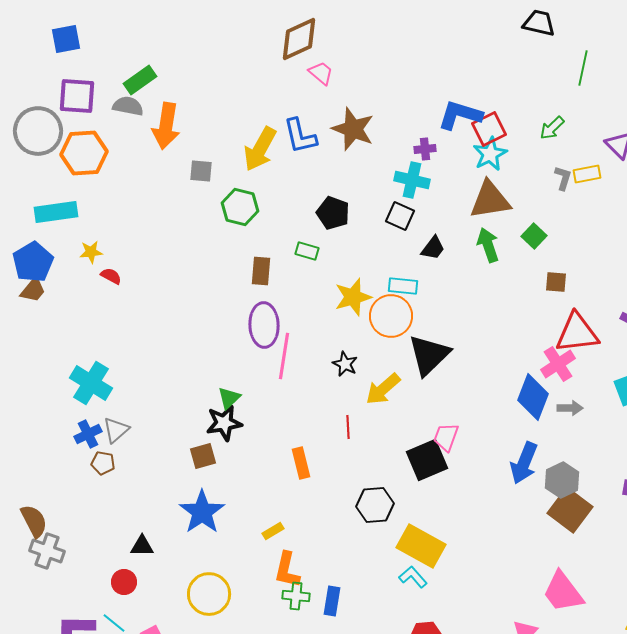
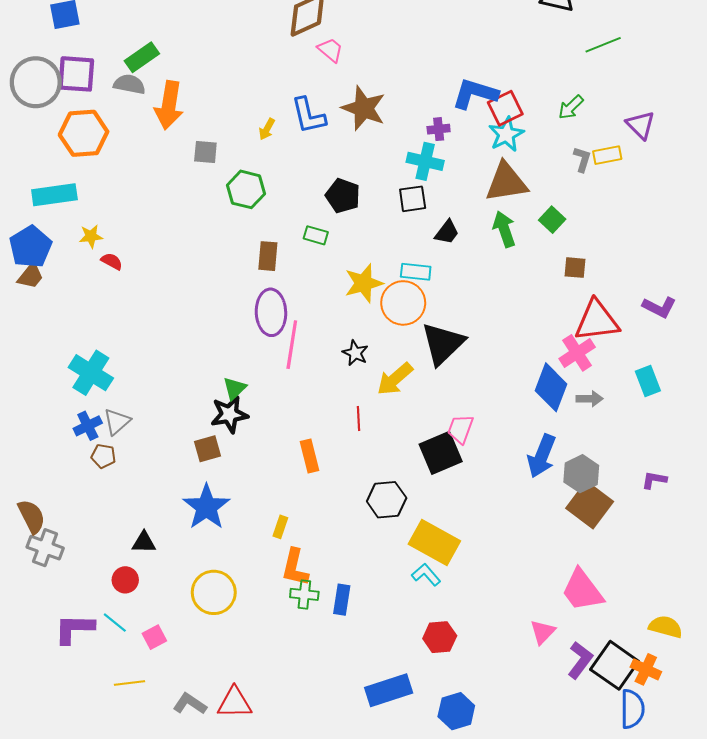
green line: (583, 68) -> (603, 45), turned 56
gray circle: (38, 131) -> (36, 82), moved
yellow arrow: (260, 149) -> (267, 129), size x0.5
black square: (400, 216) -> (413, 199), turned -32
yellow rectangle: (273, 531) -> (280, 527), turned -40

